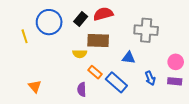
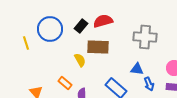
yellow semicircle: (80, 54) -> (80, 60), turned -120
blue triangle: (129, 58) -> (137, 69), moved
orange rectangle: (95, 72) -> (65, 83), moved

